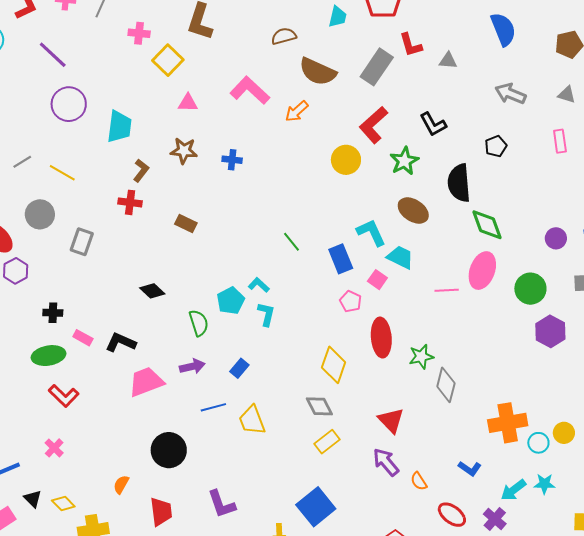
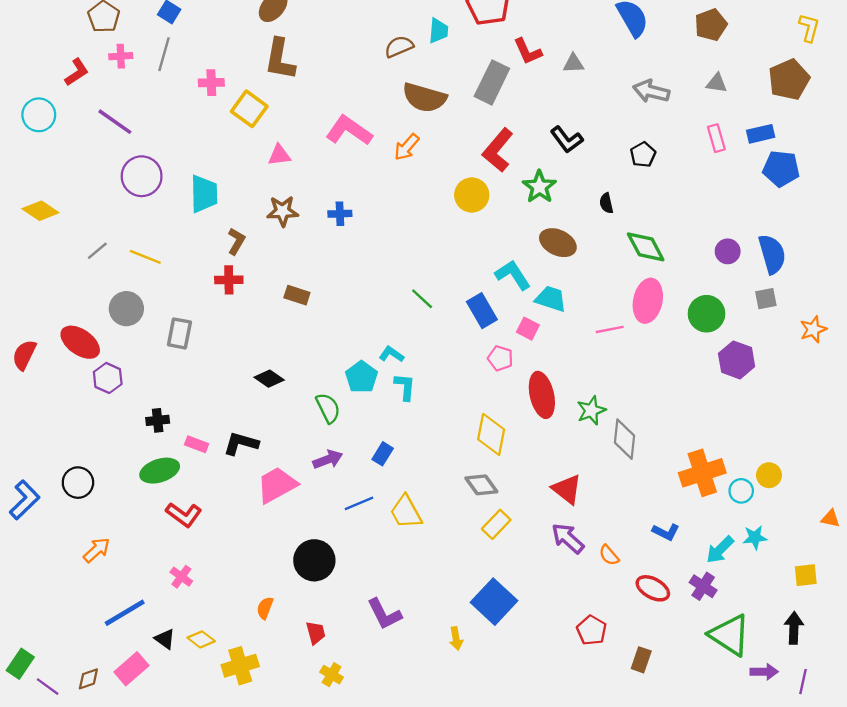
brown semicircle: (284, 36) -> (399, 47), moved
black semicircle: (459, 183) -> (606, 203), size x0.5
red trapezoid: (161, 512) -> (316, 633), size x0.7

